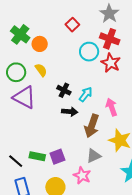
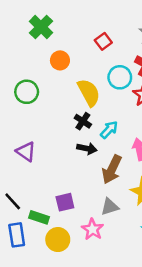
green cross: (20, 34) -> (41, 27), moved
yellow semicircle: (41, 70) -> (89, 92), moved, size x1.6
purple triangle: (24, 97) -> (26, 152), moved, size x0.7
green rectangle: (37, 156) -> (39, 217), moved

